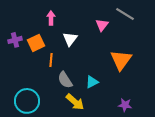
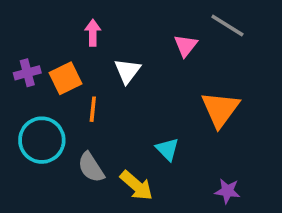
gray semicircle: (65, 80) -> (91, 167), moved
cyan triangle: (92, 82) -> (167, 149), turned -48
cyan circle: (27, 101) -> (42, 140), moved

